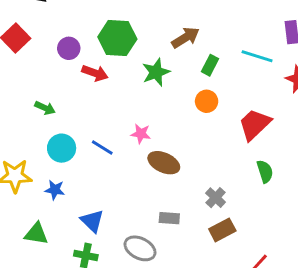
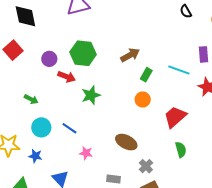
green star: (156, 72) -> (91, 95), moved
pink star: (141, 134) -> (86, 153), moved
brown ellipse: (164, 163) -> (126, 142), moved

